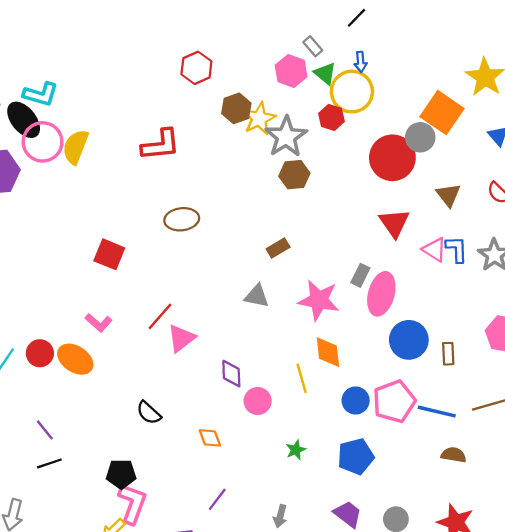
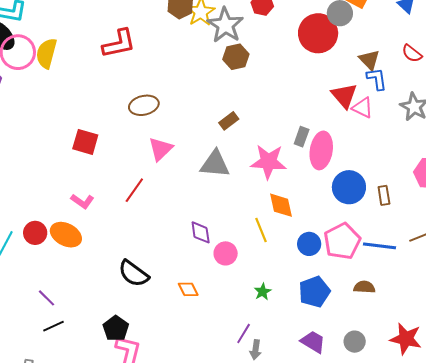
red triangle: (394, 223) -> (344, 96), moved
blue L-shape: (457, 249) -> (377, 79), moved
gray triangle: (257, 296) -> (215, 164), size x1.4
pink triangle: (181, 338) -> (161, 149), moved
black semicircle: (149, 413) -> (134, 274), size x1.4
brown semicircle: (454, 455) -> (364, 287), moved
black pentagon: (121, 474) -> (116, 328), turned -30
purple line: (217, 499) -> (244, 334), moved

